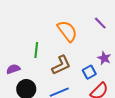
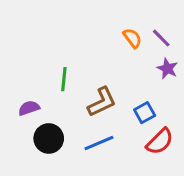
orange semicircle: (67, 31) -> (132, 38), moved, size x0.6
purple star: (104, 58) -> (167, 68), moved

